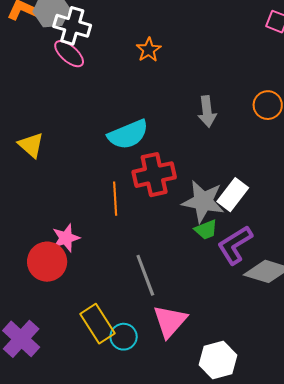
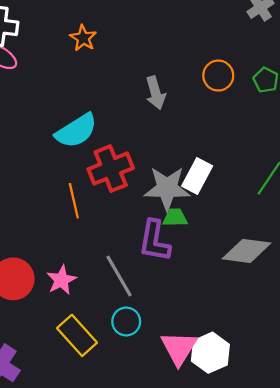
green trapezoid: (206, 230) -> (175, 218), turned -150
pink star: (66, 238) -> (61, 280), moved
purple L-shape: (235, 245) -> (155, 241), moved, turned -39
pink triangle: (170, 321) -> (179, 348), moved
cyan circle: (124, 337) -> (126, 322), moved

